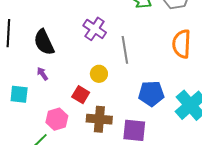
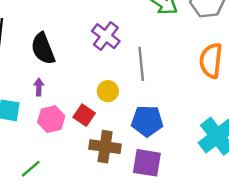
purple arrow: (42, 74) -> (39, 87), turned 32
blue pentagon: (151, 94) -> (147, 121), moved
pink hexagon: (57, 119) -> (51, 119), moved

